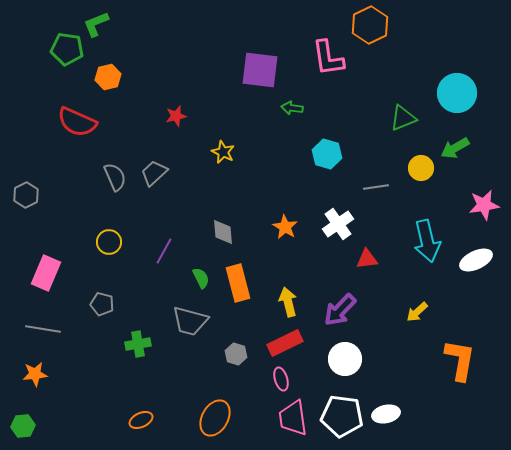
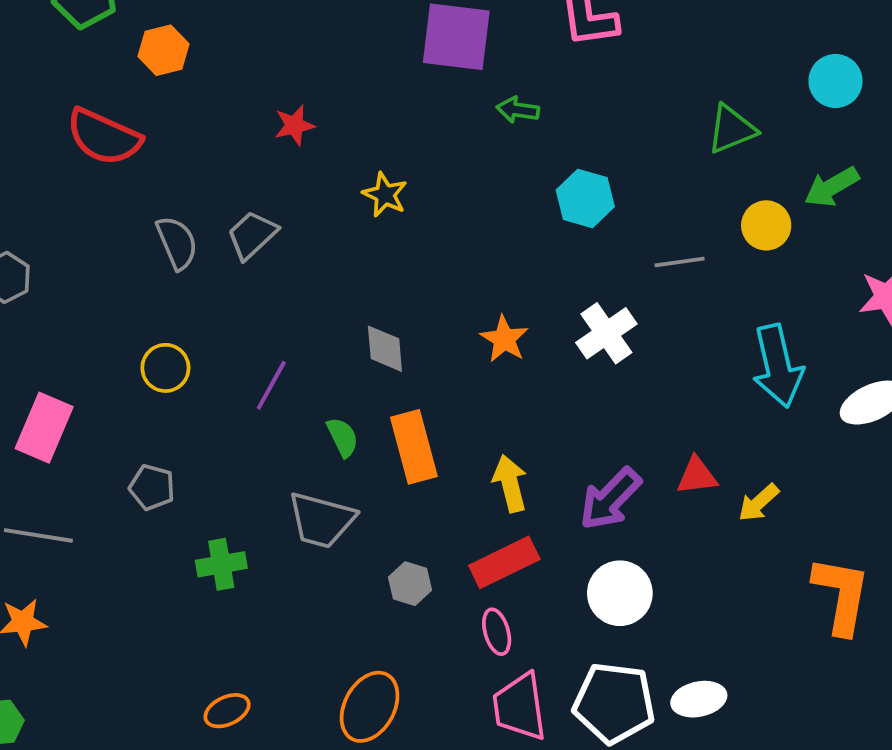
cyan circle: (457, 93) -> (836, 81), size x0.7
red triangle: (367, 259) -> (697, 476), moved

